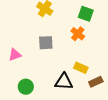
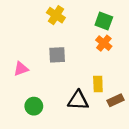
orange cross: (78, 34) -> (104, 43), moved
yellow rectangle: (81, 68) -> (98, 84), turned 64

